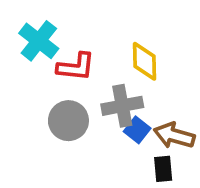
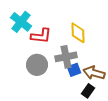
blue square: (137, 130) -> (74, 70), turned 32
black rectangle: (163, 169) -> (88, 91), turned 40

